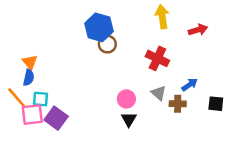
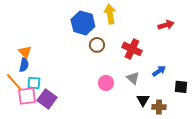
yellow arrow: (162, 17) -> (110, 14), moved
brown circle: (107, 44) -> (97, 45), moved
brown cross: (178, 104) -> (159, 107), moved
black triangle: (129, 119) -> (143, 100), moved

